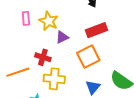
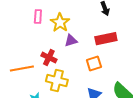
orange square: (88, 57) -> (94, 64), size x0.7

